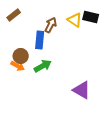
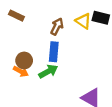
brown rectangle: (14, 15) -> (16, 16), turned 64
blue rectangle: (40, 40) -> (54, 52), moved

